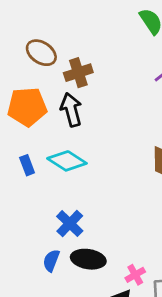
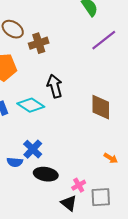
black arrow: (71, 110) -> (55, 86), moved
blue semicircle: (51, 261) -> (15, 162), moved, turned -105

